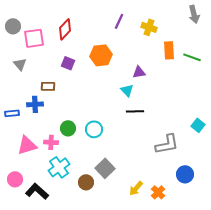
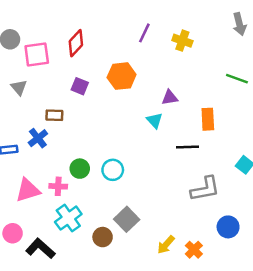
orange rectangle: (169, 50) -> (208, 119), moved
blue cross: (35, 104) -> (38, 138), turned -35
black line: (135, 111) -> (187, 147), moved

